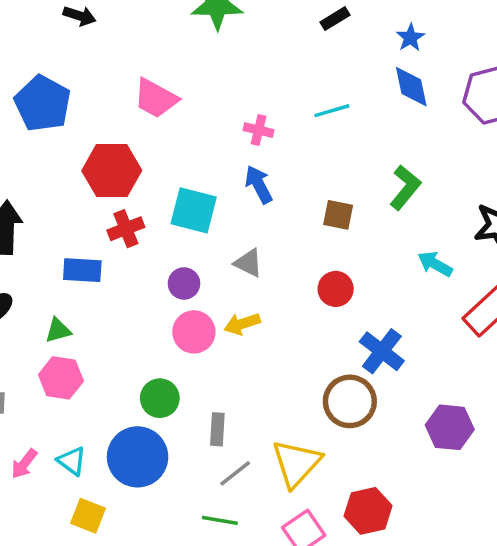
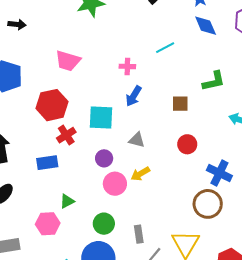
blue arrow: (259, 184) -> (134, 96), turned -110
green L-shape: (405, 187) -> (214, 81), turned 50
green triangle: (58, 330) -> (67, 201), moved

